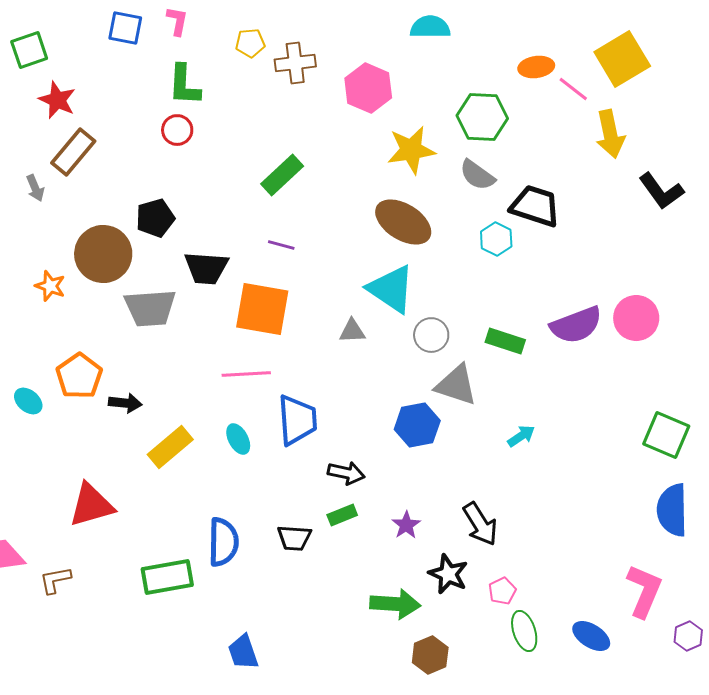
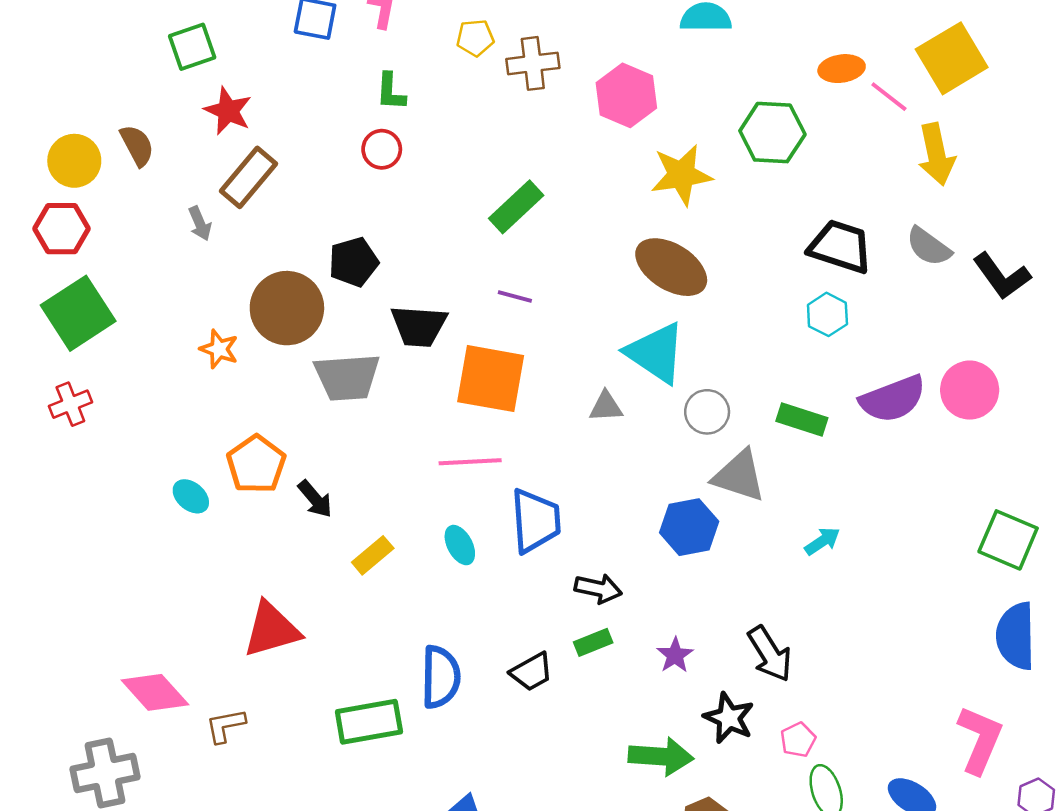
green L-shape: (184, 85) -> (391, 92), size x0.7
gray semicircle: (477, 175) -> (929, 247), moved
black L-shape: (661, 191) -> (1002, 276), moved
cyan hexagon: (496, 239) -> (827, 314), moved
black arrow: (125, 403) -> (315, 499), turned 44
yellow rectangle: (170, 447) -> (373, 555), size x0.7
black trapezoid: (294, 538) -> (532, 672), turned -33

